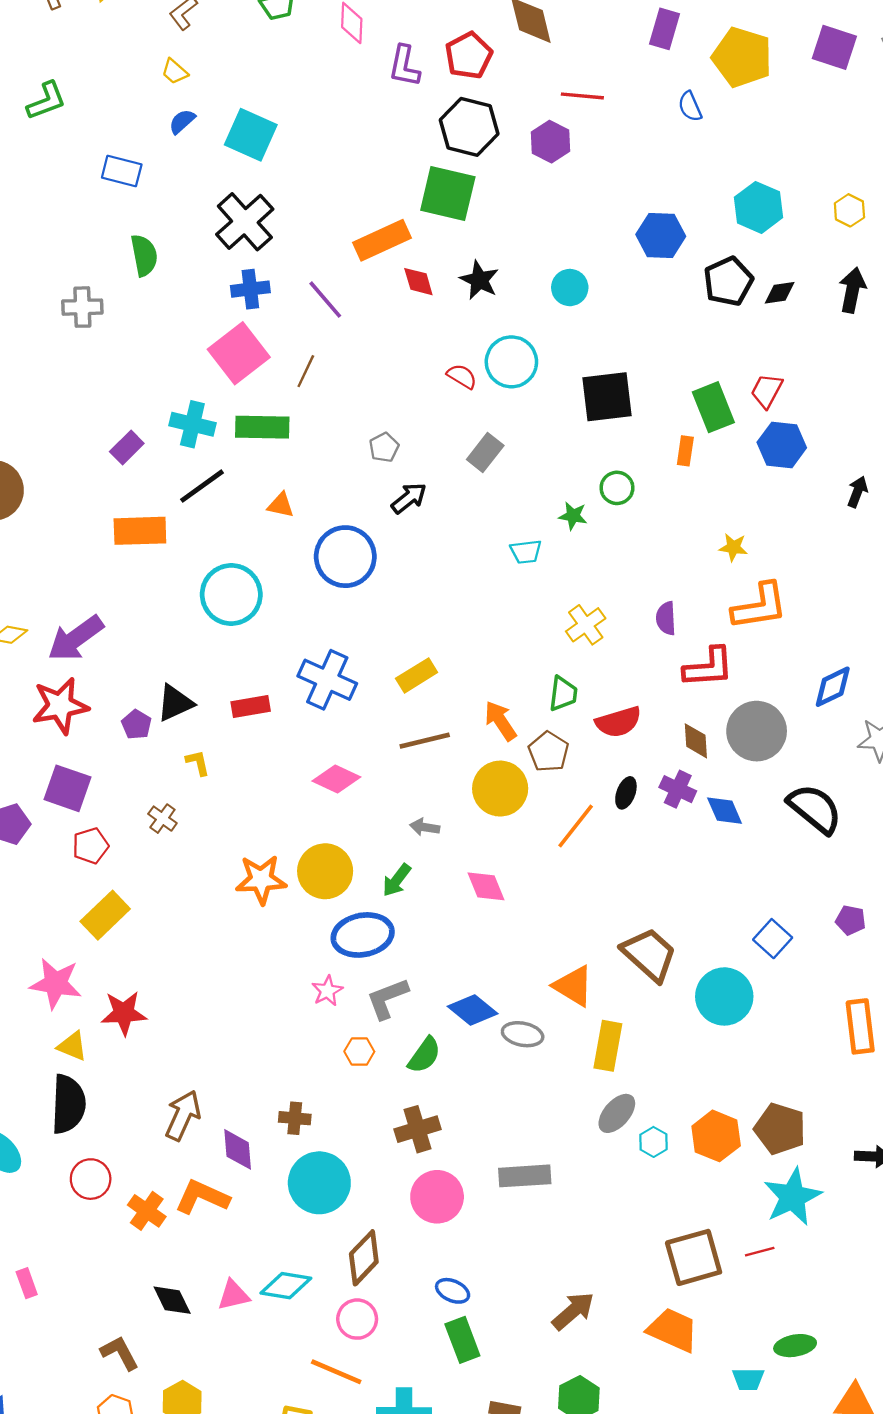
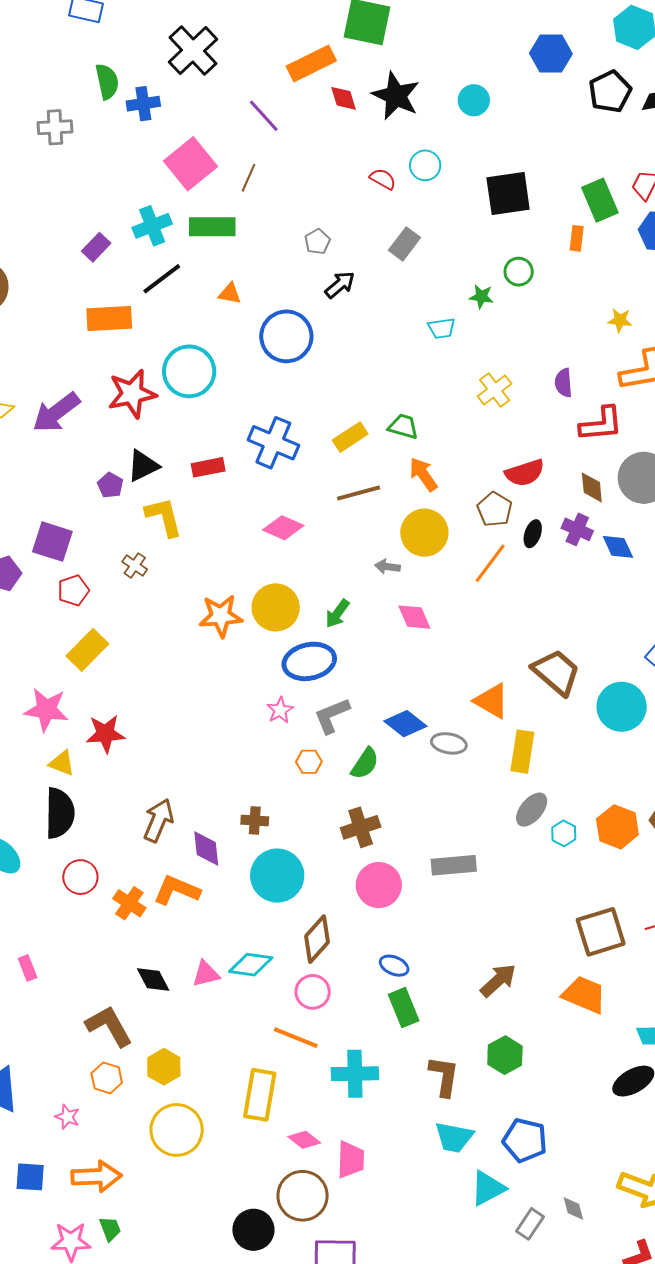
black star: (479, 280) -> (396, 96), size x1.4
blue cross: (250, 289) -> (143, 104), moved
cyan circle: (511, 362) -> (425, 165), size x0.7
cyan cross: (192, 424) -> (152, 226), turned -33
green trapezoid: (563, 694) -> (403, 426), moved, turned -80
red star: (60, 706) -> (132, 394), moved
brown pentagon: (549, 752) -> (495, 509), moved
yellow L-shape: (198, 763) -> (164, 517), size x1.8
gray arrow: (425, 827) -> (387, 567), moved
brown L-shape: (120, 1353) -> (109, 1026), size x1.4

